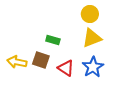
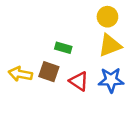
blue star: (93, 67) -> (111, 80), turned 30

